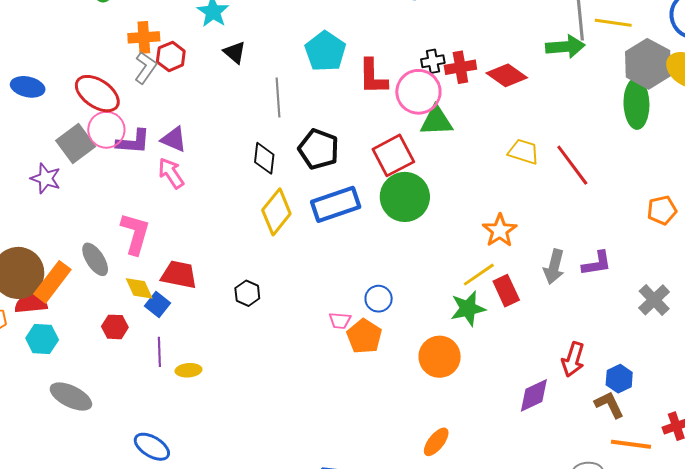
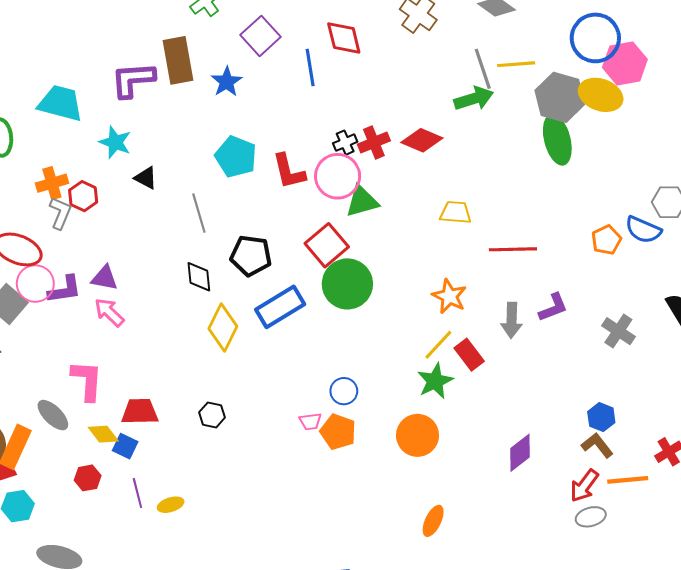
red line: (572, 165) -> (513, 249), moved, turned -42
red arrow: (573, 359) -> (584, 486), moved, turned 32

